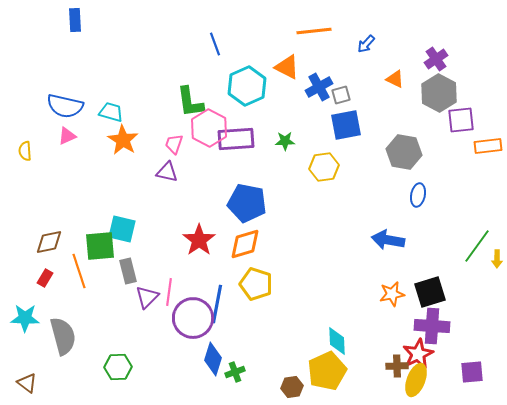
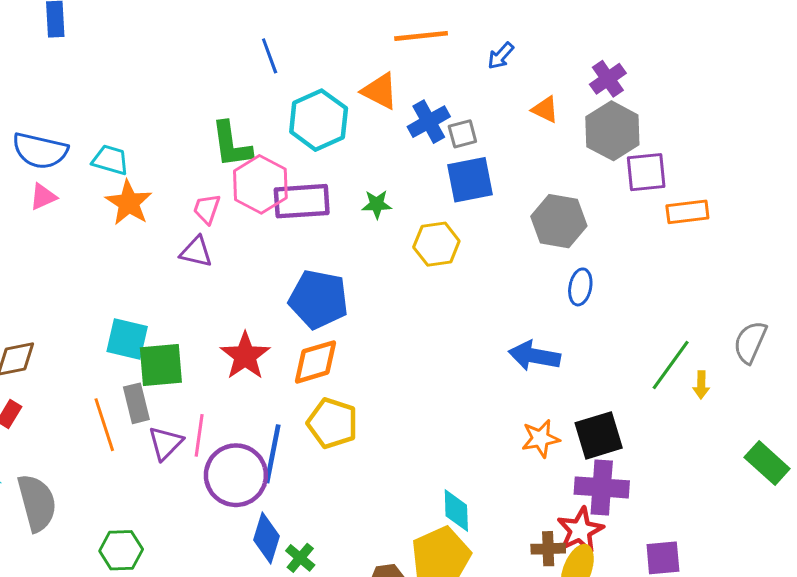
green square: (100, 246) -> (161, 365), moved
orange line: (79, 271) -> (104, 425), moved
green cross: (235, 372) -> (300, 558), turned -30

